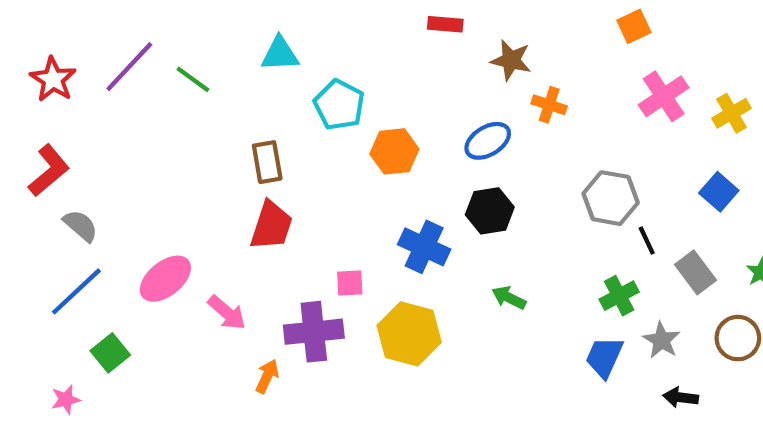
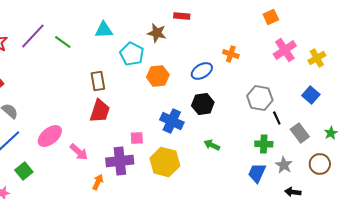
brown star: (511, 60) -> (157, 33), moved
green cross: (619, 296) -> (264, 144), turned 30

